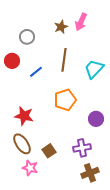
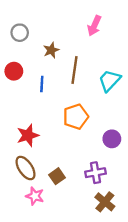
brown star: (61, 27) -> (51, 50), moved
gray circle: (27, 37) -> (20, 33), moved
blue line: (36, 72) -> (42, 84), turned -48
red star: (24, 116) -> (28, 135), turned -30
brown cross: (90, 173) -> (105, 202), turned -30

